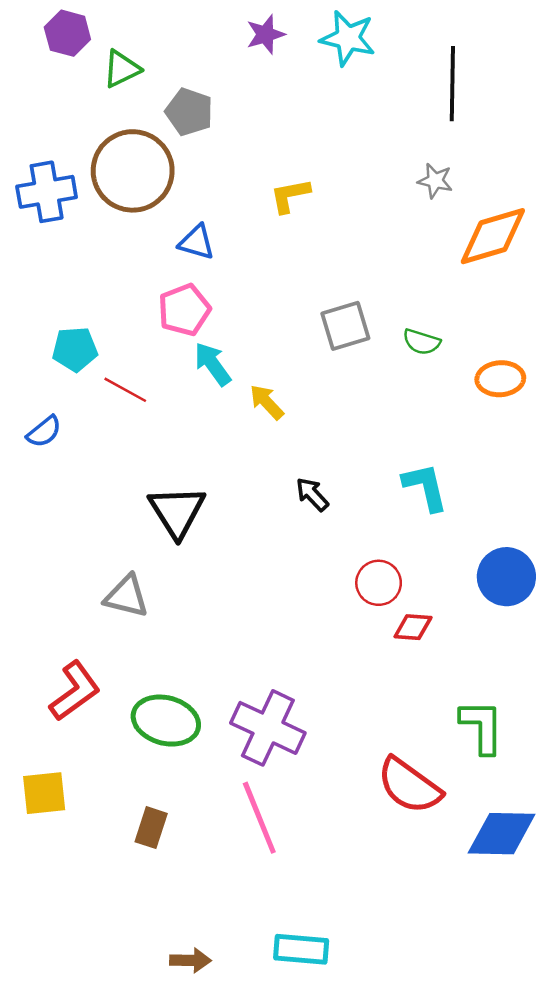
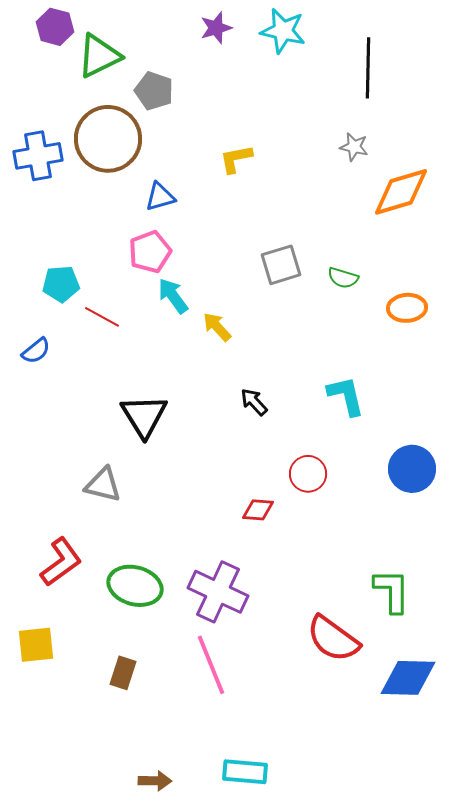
green triangle: (122, 69) -> (99, 56), size x1.4
blue triangle: (197, 242) -> (160, 197), turned -32
red diamond: (413, 627) -> (258, 510), moved

